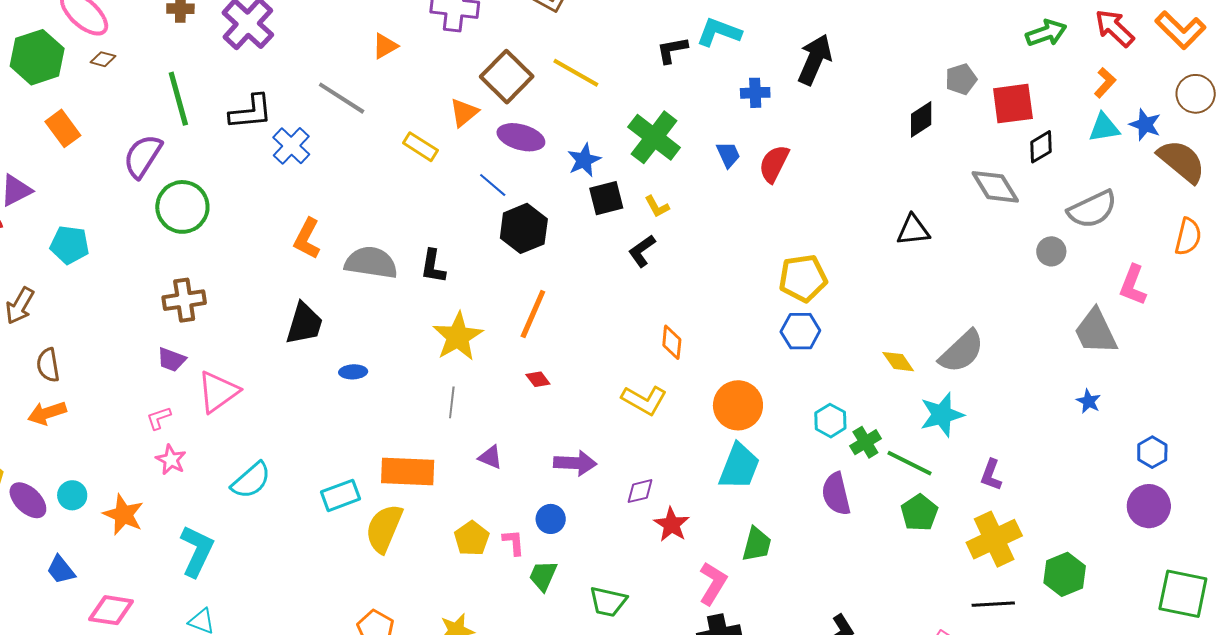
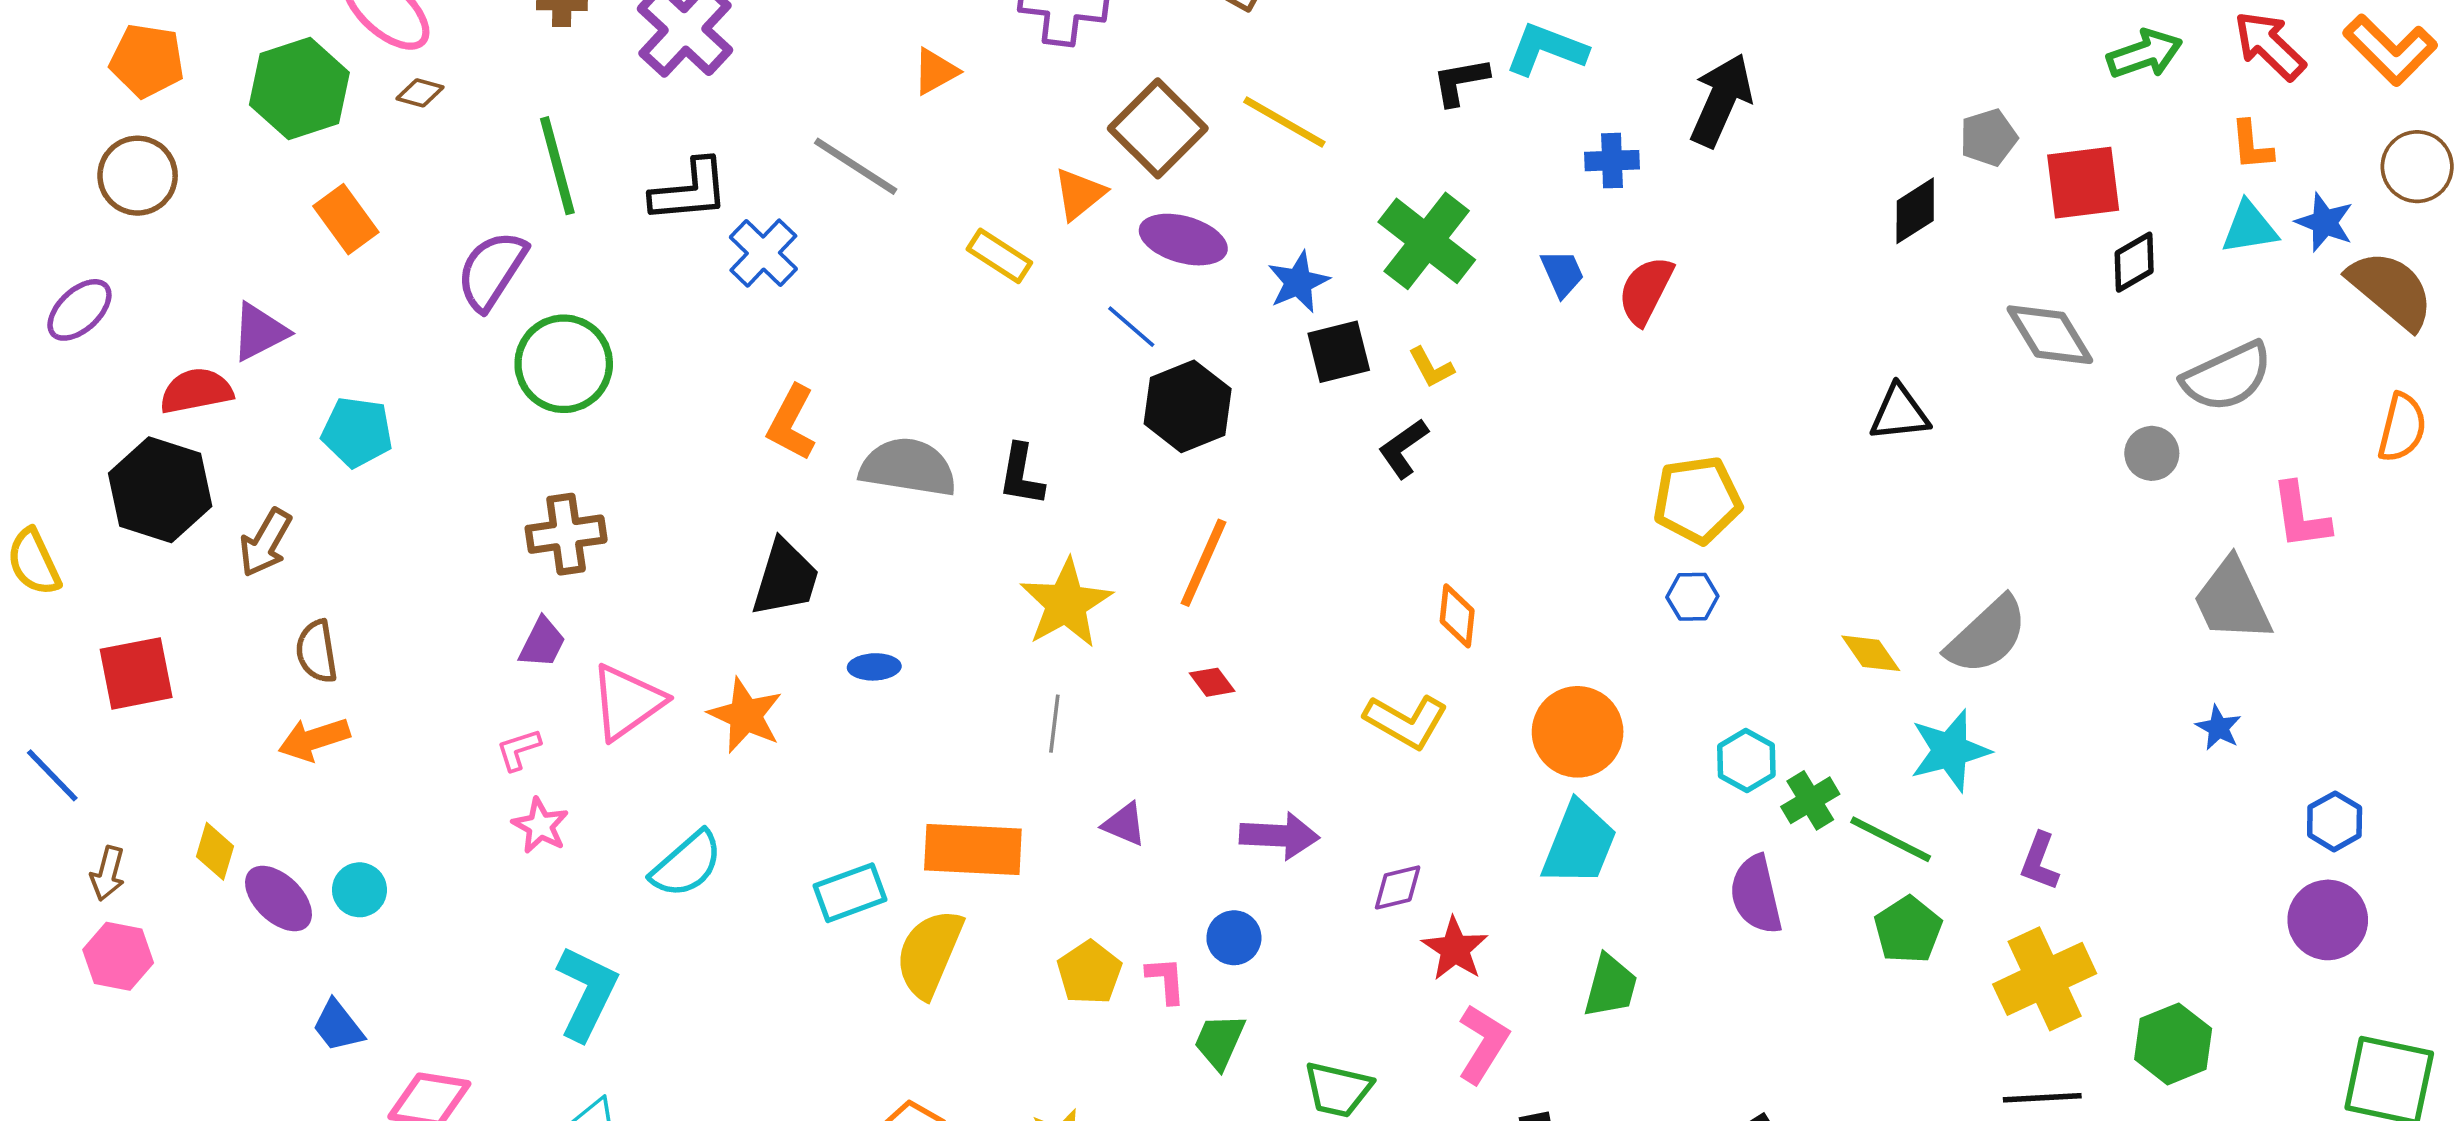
orange L-shape: (1105, 83) -> (2252, 145), turned 132
pink L-shape: (1133, 285) -> (2301, 516), turned -30
blue hexagon: (800, 331) -> (1692, 597), size x0.7
purple trapezoid: (171, 360) -> (542, 643), turned -84
orange star: (123, 515) -> (745, 715), moved
pink L-shape: (713, 583) -> (1483, 1044), moved

